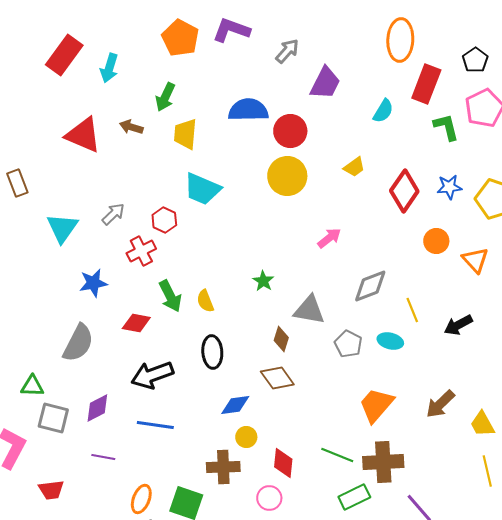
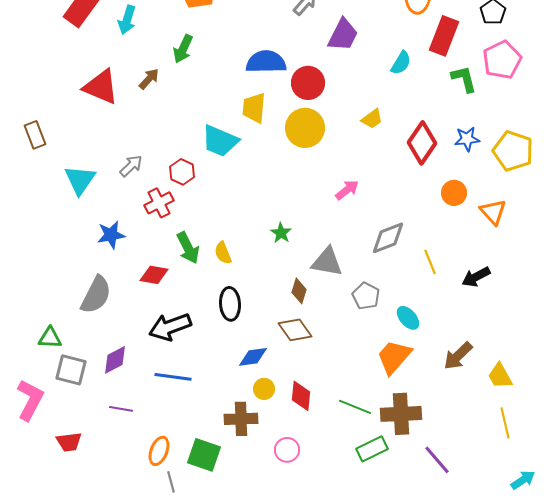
brown arrow: (131, 127) -> (149, 79), turned 115
yellow trapezoid: (185, 134) -> (254, 108), moved
cyan ellipse: (390, 341) -> (408, 318), moved, turned 35
red diamond: (283, 463) -> (301, 396), moved

